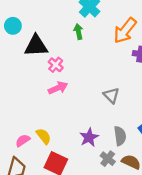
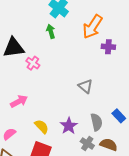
pink arrow: (58, 88) -> (19, 101), moved
yellow semicircle: (44, 136) -> (42, 127), moved

